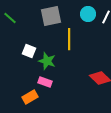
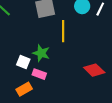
white square: (29, 51) -> (23, 62), moved

